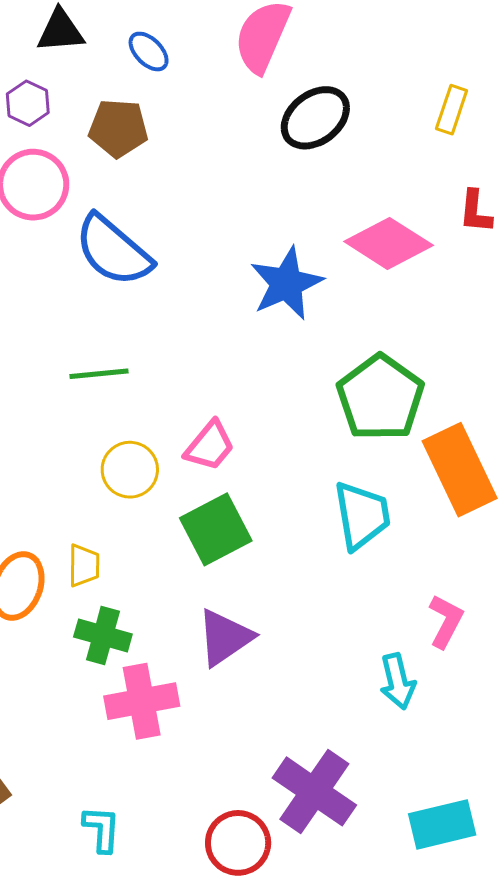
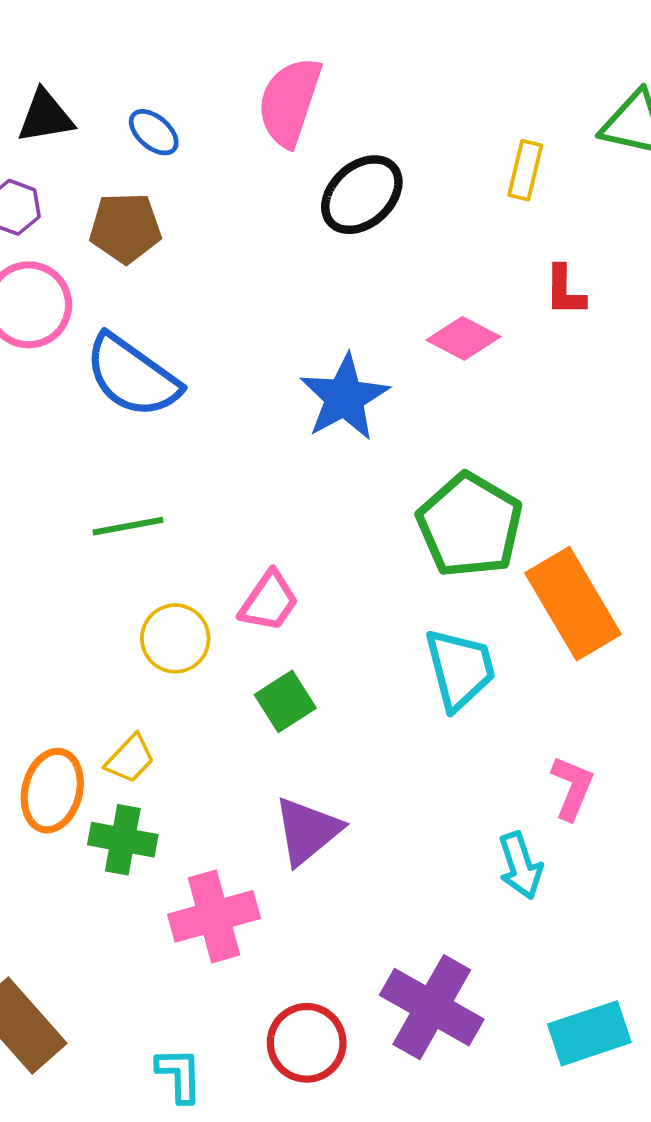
pink diamond: (389, 243) -> (463, 338), size x0.7
green square: (216, 529) -> (285, 701), size x0.7
yellow trapezoid: (84, 565) -> (130, 759), turned 48
green cross: (103, 636) -> (123, 840), moved
red circle: (238, 843) -> (307, 1043), moved

